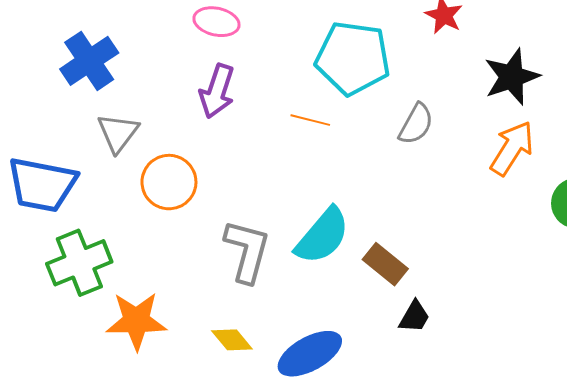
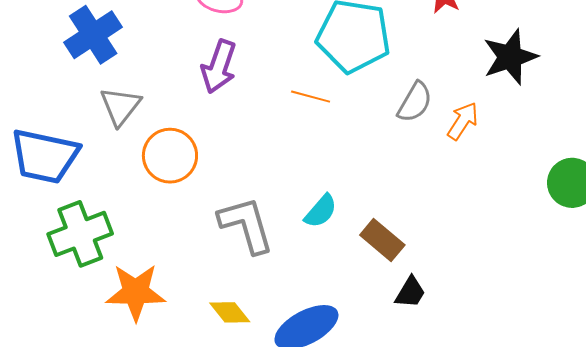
orange arrow: (512, 148) -> (463, 121), moved, size x0.7
cyan semicircle: (322, 236) -> (321, 211), size x0.6
gray L-shape: (247, 251) -> (246, 225), turned -32

